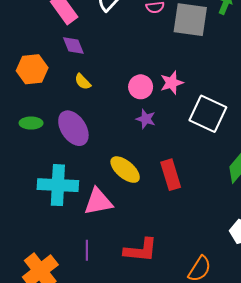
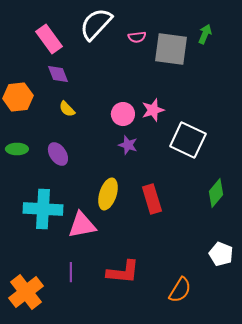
purple ellipse: (73, 128) -> (58, 154), size x0.7
yellow ellipse: (125, 170) -> (108, 194), turned 68

